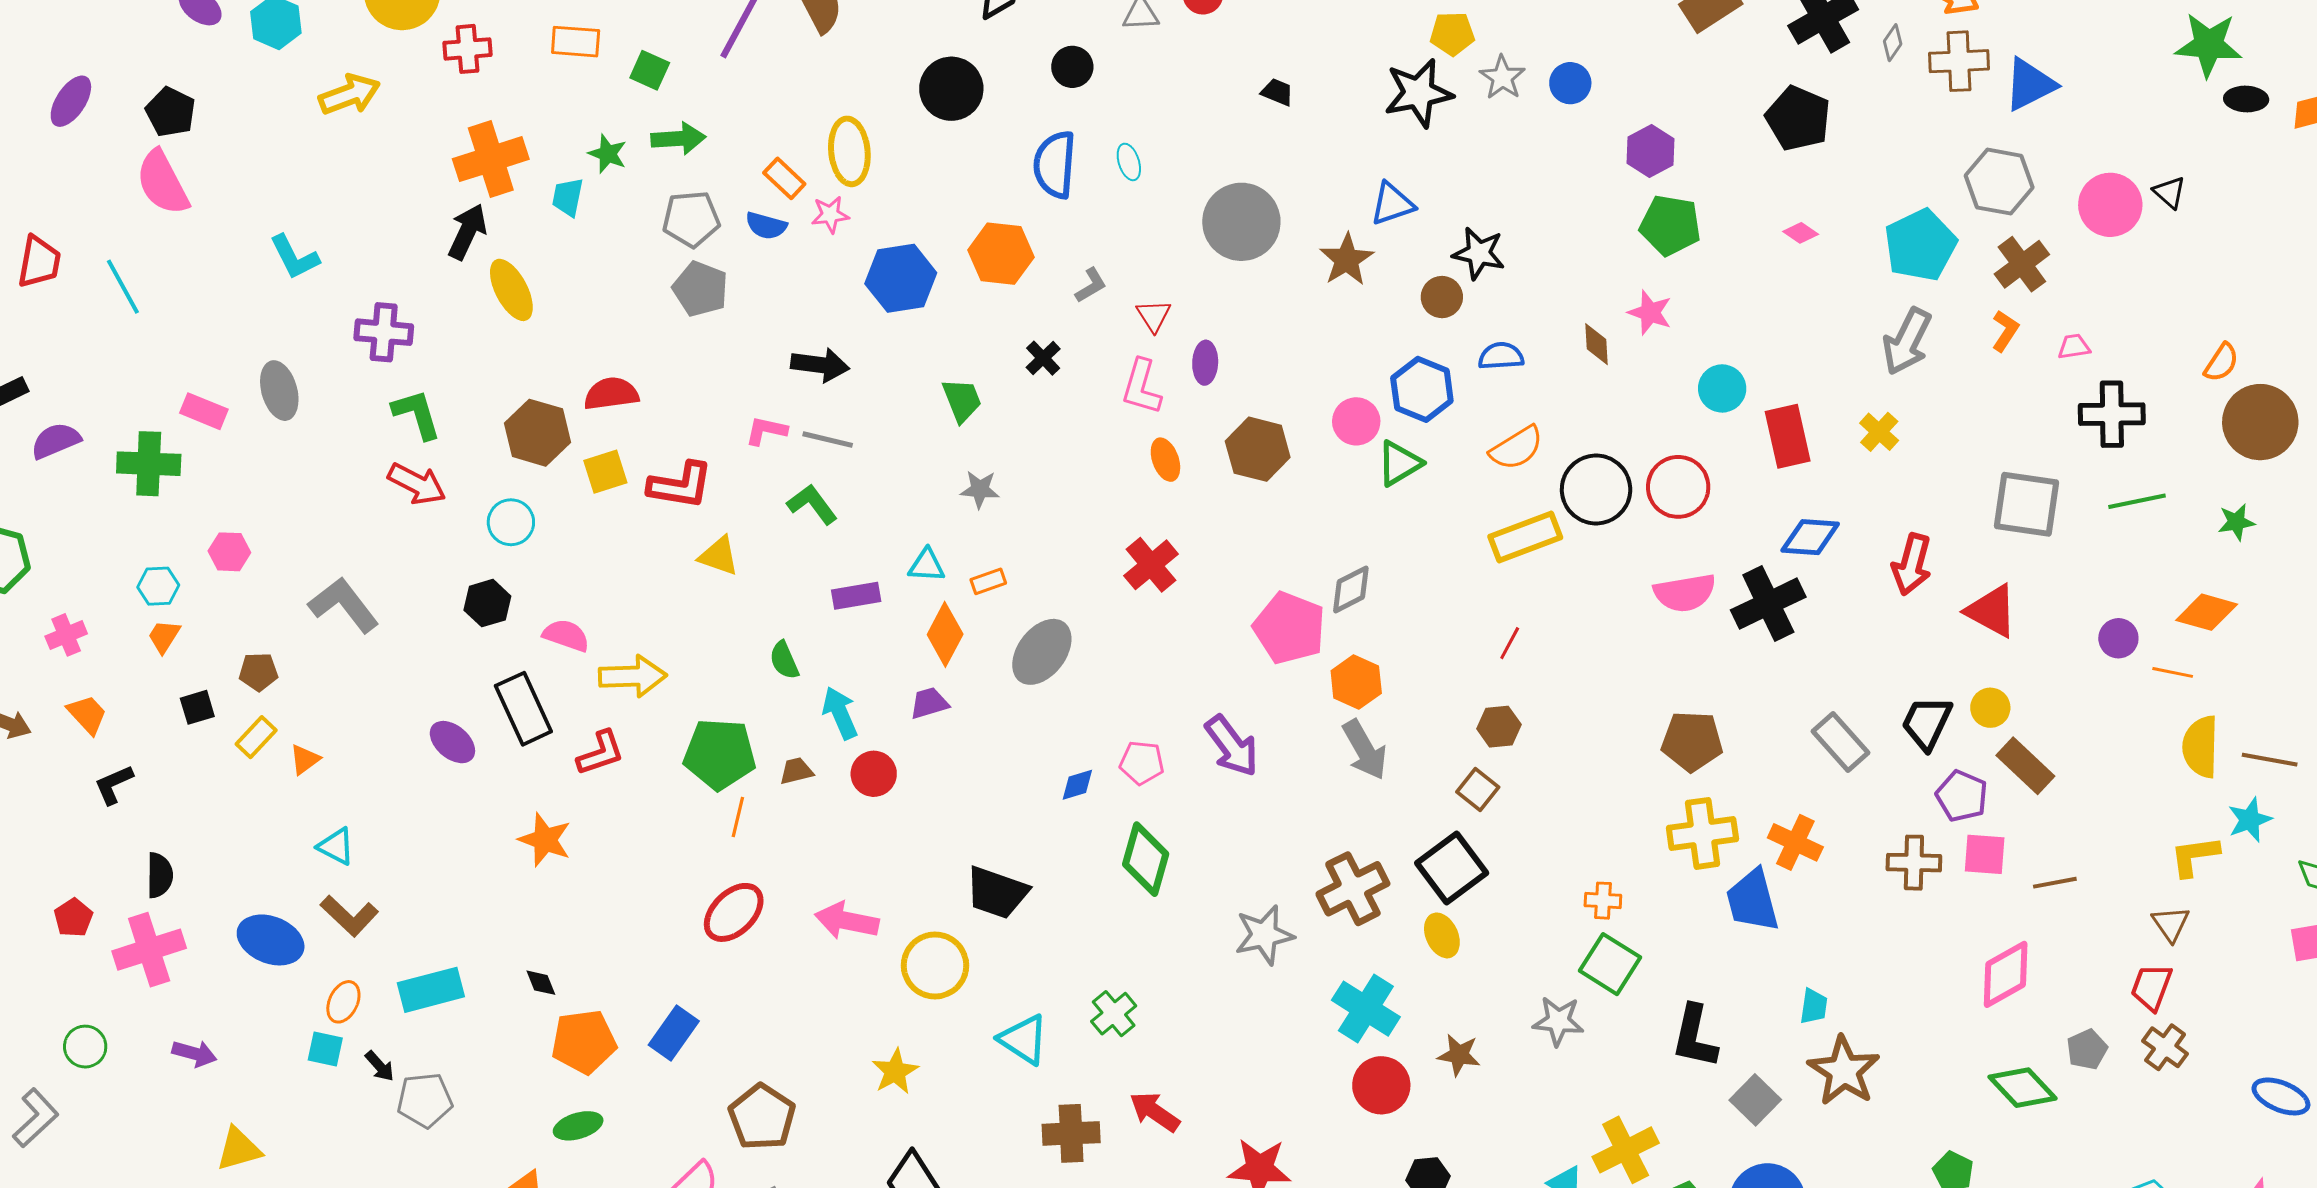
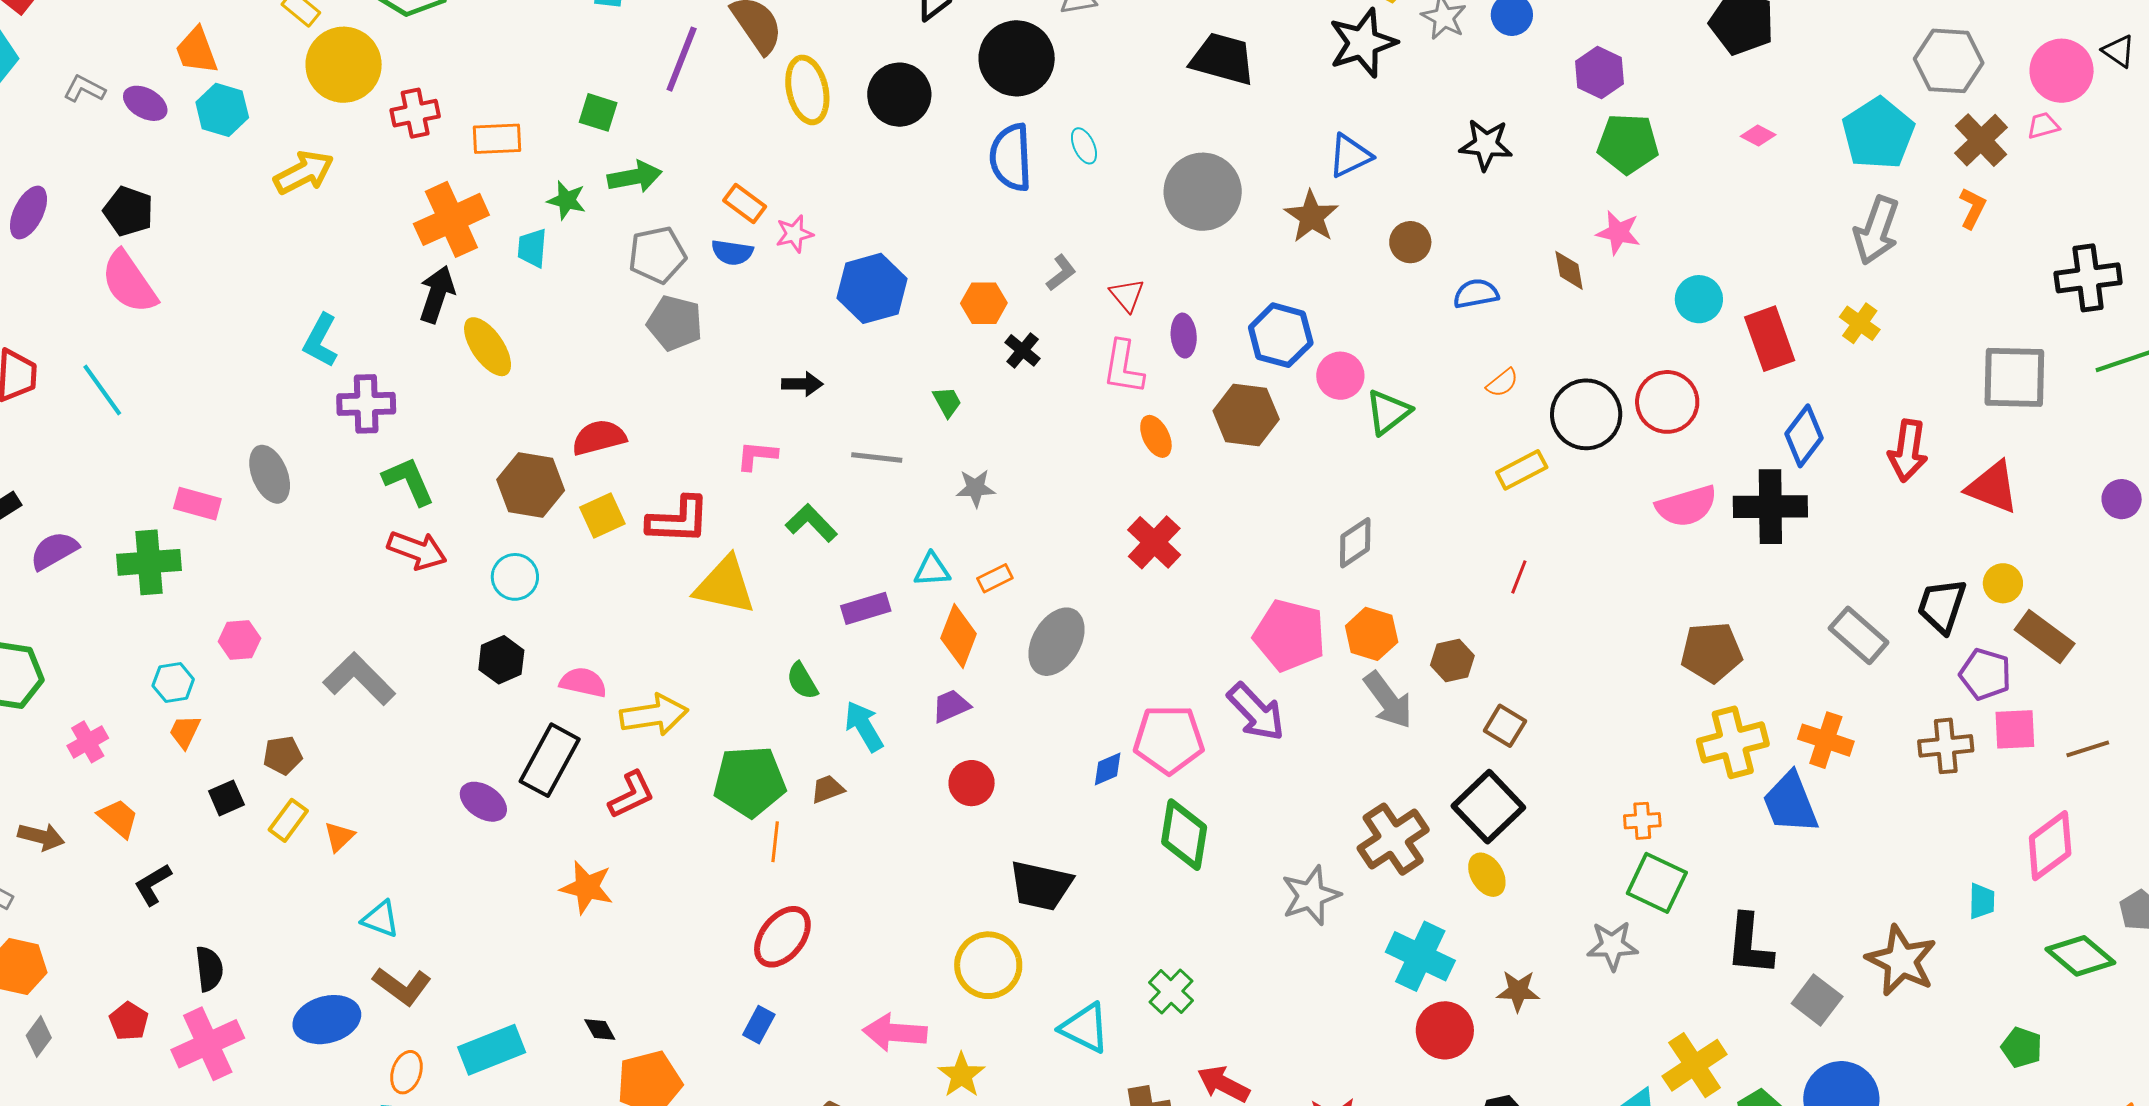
orange rectangle: (576, 42) -> (497, 139), moved
black circle: (1072, 67) -> (1017, 58), size x1.8
black trapezoid: (1277, 92) -> (1223, 59), size x2.0
yellow ellipse: (849, 151) -> (807, 90), moved
black star: (1479, 253) -> (1486, 145), moved
orange hexagon: (1001, 254) -> (984, 303), moved, size x0.7
cyan L-shape: (294, 257) -> (321, 341), moved, turned 62
pink trapezoid: (2074, 347) -> (2043, 126), moved
black arrow: (820, 365) -> (802, 384), size x0.7
blue hexagon: (1422, 389) -> (1281, 335), moved
green trapezoid: (962, 400) -> (947, 402), size x0.7
gray line: (828, 440) -> (877, 457), moved
orange semicircle: (1516, 448) -> (1502, 383), size x0.6
yellow rectangle: (1525, 537) -> (1522, 470), size x0.7
blue diamond: (1810, 537) -> (1804, 436), turned -50
yellow triangle: (719, 556) -> (725, 585), size x1.5
black cross: (1768, 604) -> (1770, 507), turned 32
pink pentagon: (1289, 628) -> (1290, 635), moved
black rectangle: (523, 709) -> (550, 760), turned 60
brown hexagon: (1499, 727) -> (1452, 660), moved
pink pentagon: (1142, 763) -> (1169, 739), size x1.6
red circle: (874, 774) -> (972, 783), moved
pink arrow: (847, 921) -> (895, 1033), moved
blue ellipse: (271, 940) -> (327, 1020), turned -30
cyan trapezoid: (1814, 1006) -> (1982, 901), moved
blue rectangle: (674, 1033) -> (759, 1025), moved, size x0.7

